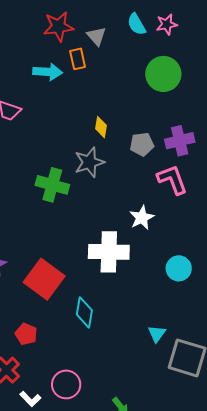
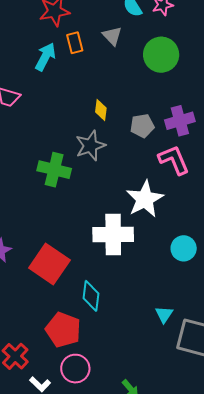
gray triangle: (96, 36) -> (112, 36), moved
cyan arrow: (48, 72) -> (45, 57), turned -64
white star: (142, 218) -> (145, 199), size x1.5
red pentagon: (26, 334) -> (63, 330), moved, size x1.6

